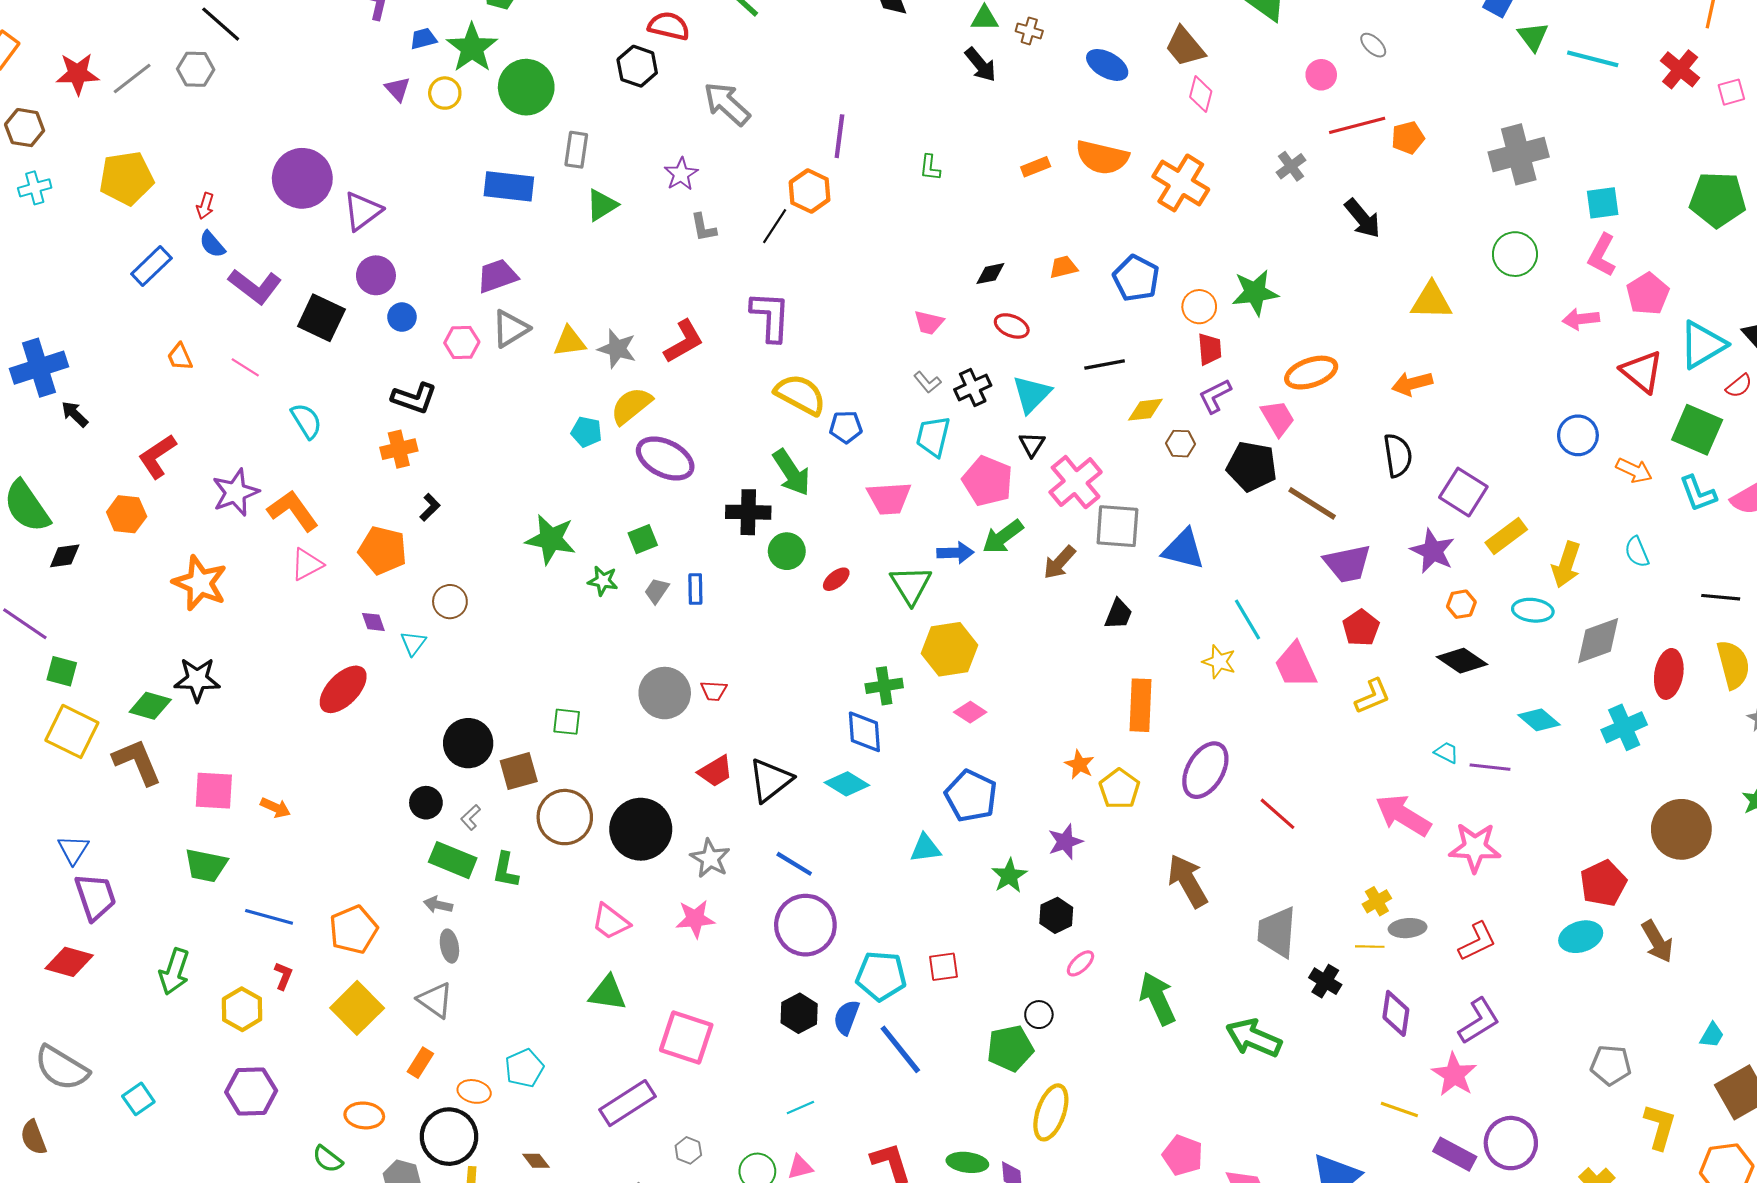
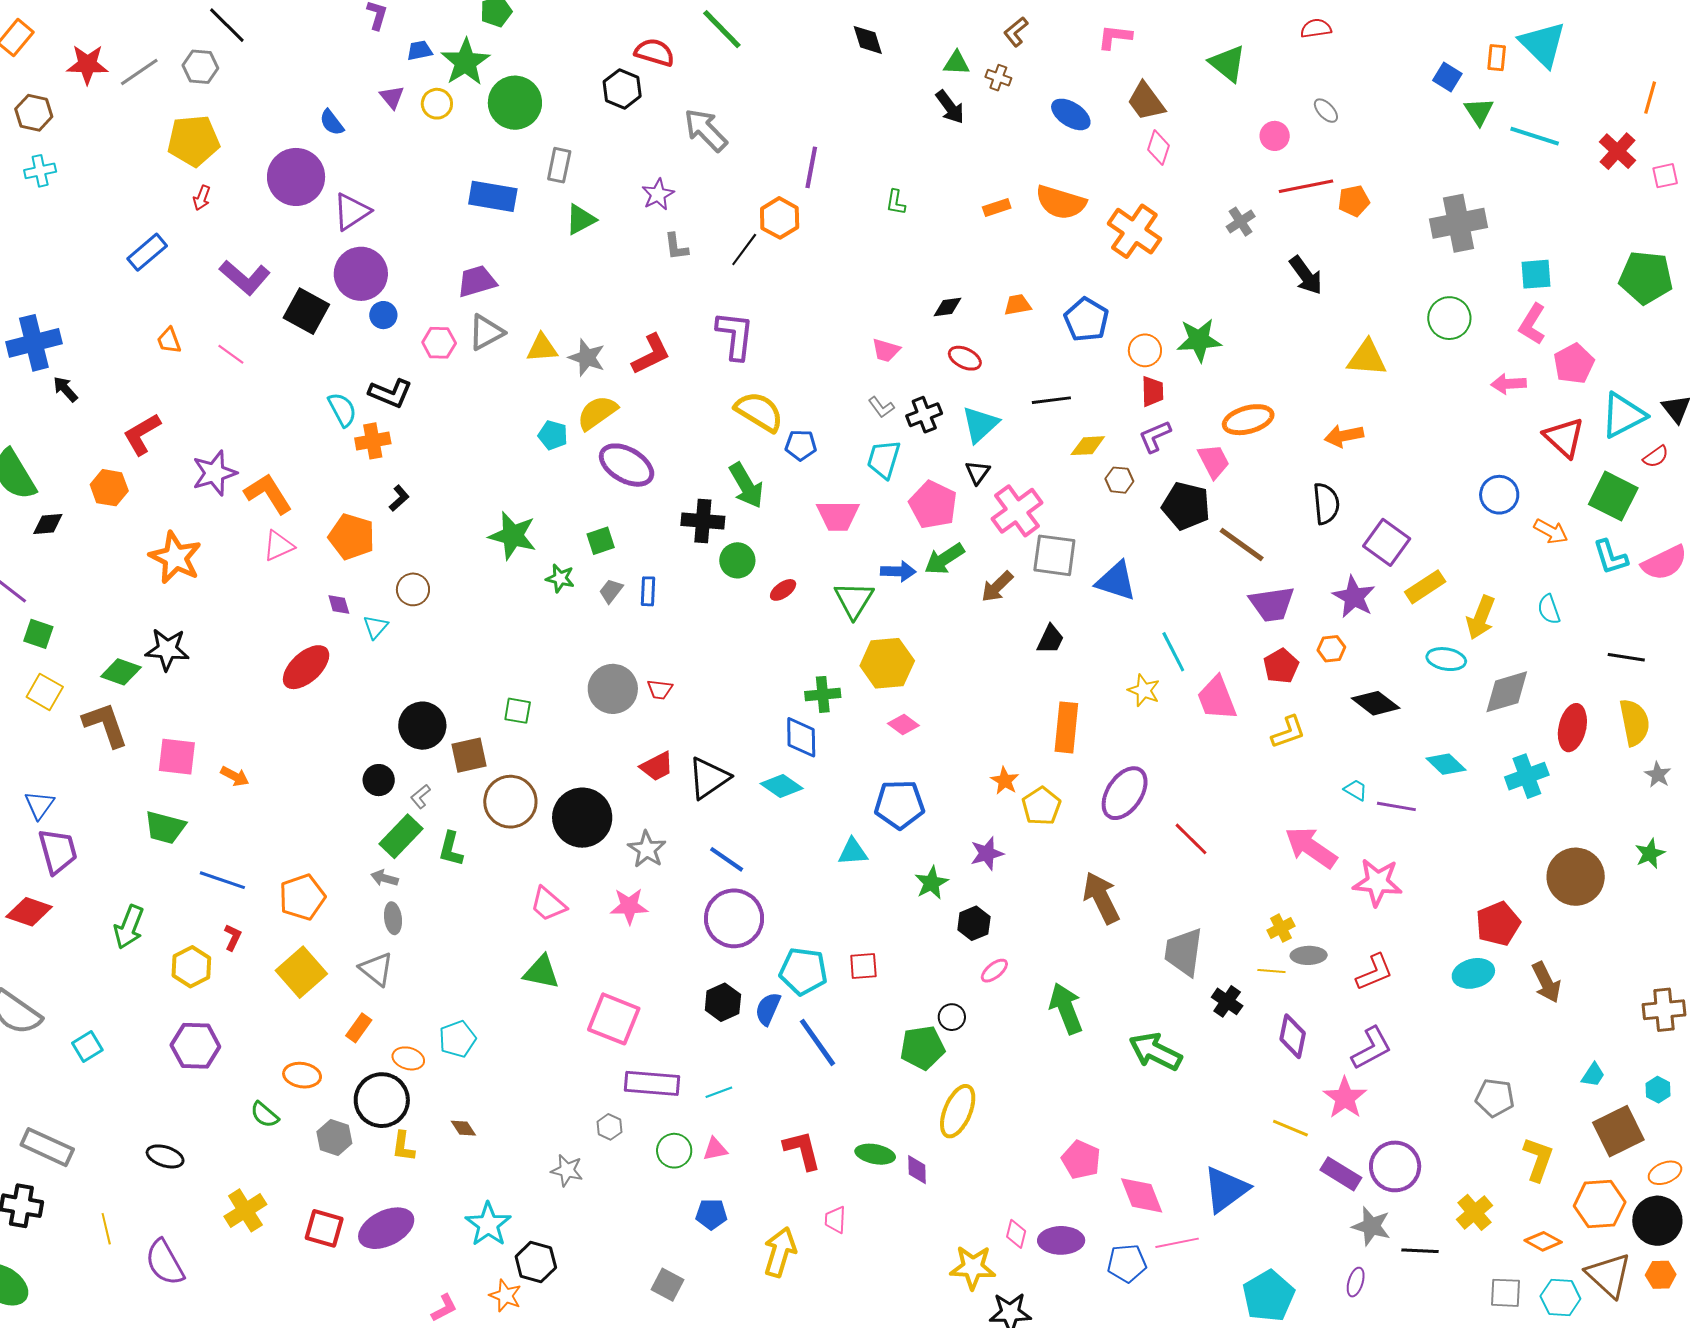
yellow pentagon: (126, 178) -> (193, 141), moved
blue semicircle: (212, 244) -> (332, 122), moved
purple circle: (376, 275) -> (361, 274), size x1.4
cyan semicircle: (306, 421) -> (342, 410), moved
orange hexagon: (1461, 604) -> (1331, 649), moved
yellow square: (72, 731) -> (45, 692), size x0.7
blue pentagon: (971, 796) -> (899, 804), turned -30
green rectangle: (453, 860) -> (401, 836), turned -72
purple rectangle: (627, 1103) -> (652, 1083), moved, turned 34

